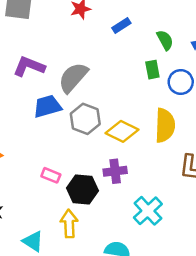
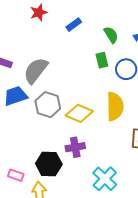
pink rectangle: (51, 175) -> (16, 175), moved

